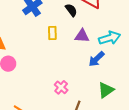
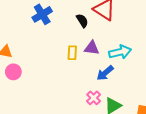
yellow rectangle: (52, 33) -> (72, 53), moved
pink cross: (61, 87) -> (94, 98), moved

